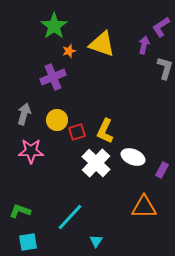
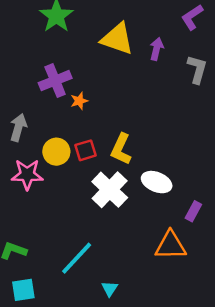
purple arrow: (144, 45) -> (157, 49), moved
orange star: (69, 51) -> (79, 101), moved
yellow circle: (57, 120) -> (56, 152), moved
purple rectangle: (162, 170) -> (193, 211), moved

